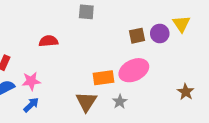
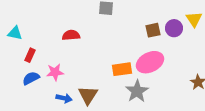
brown triangle: (86, 102) -> (88, 95), moved
gray star: (120, 102) -> (137, 91), size x1.6
blue arrow: (31, 105) -> (64, 98), moved, turned 56

